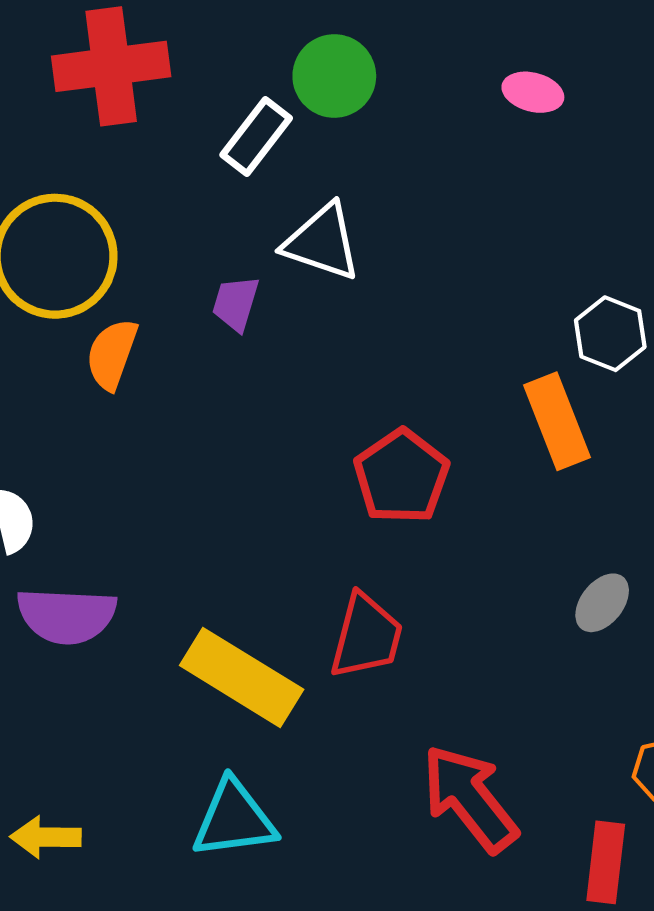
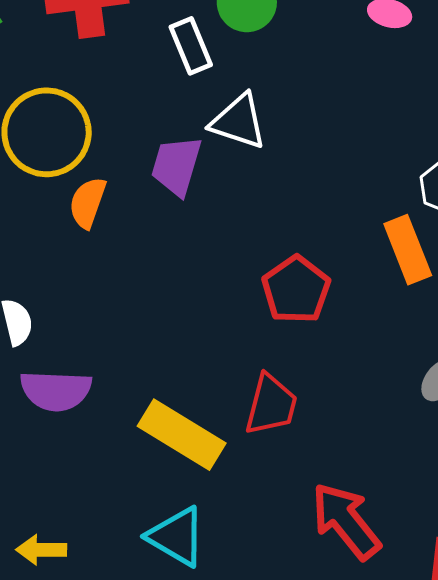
white rectangle: (256, 137) -> (191, 46), turned -60
purple trapezoid: (236, 303) -> (176, 166), size x1.5
cyan triangle: (234, 819) -> (177, 537), turned 38

